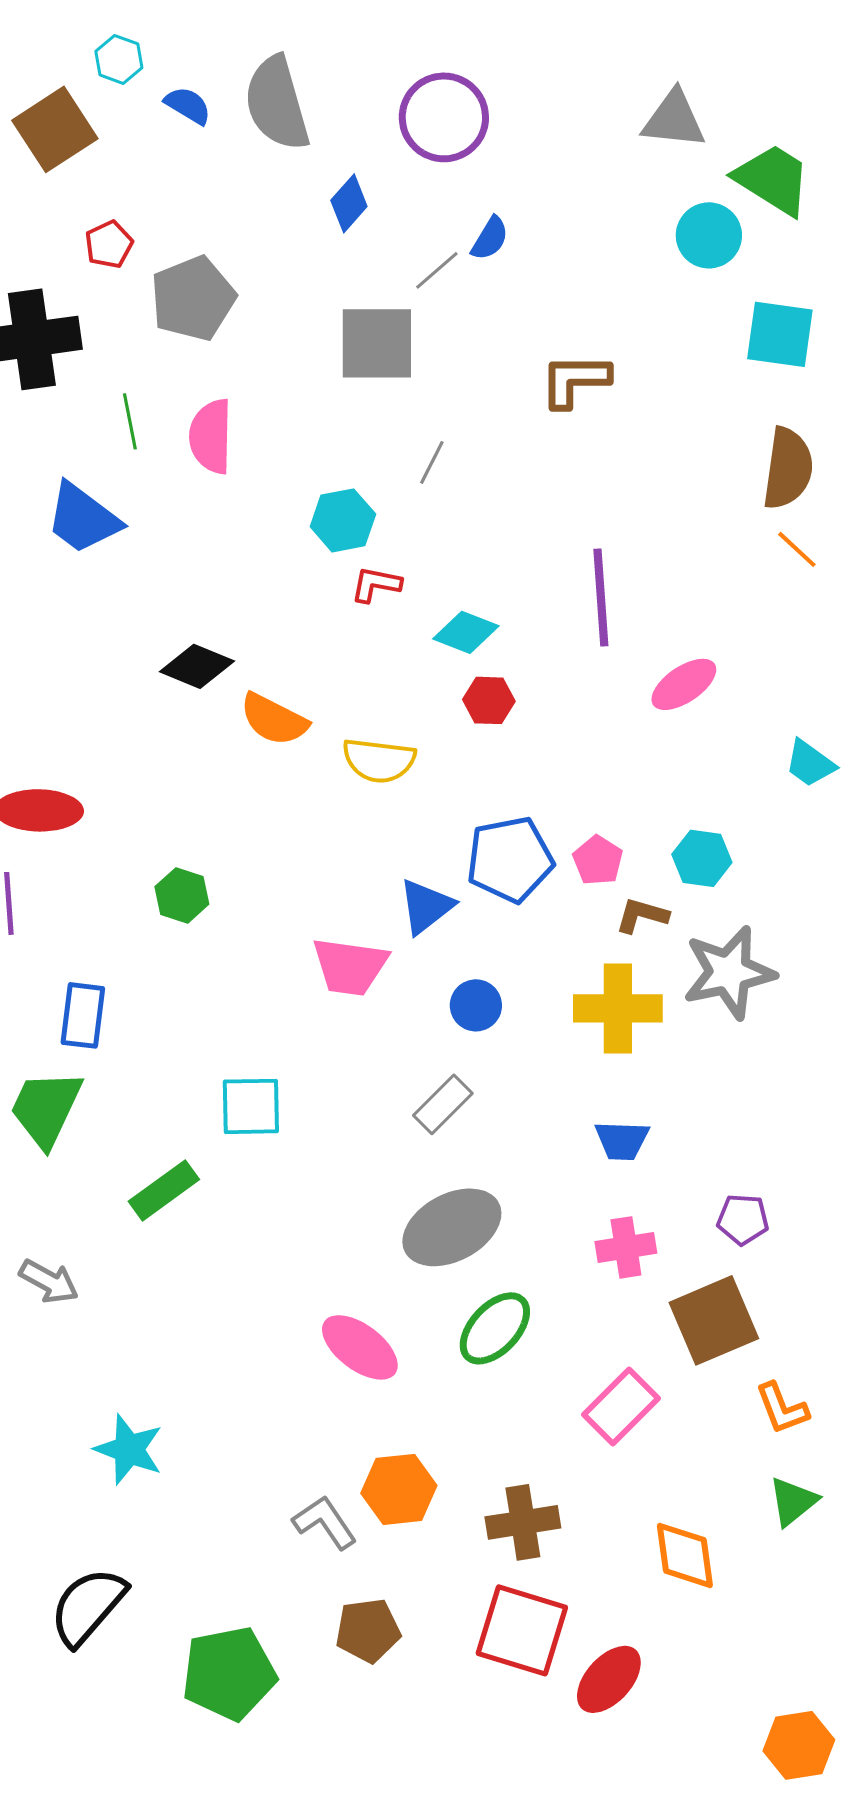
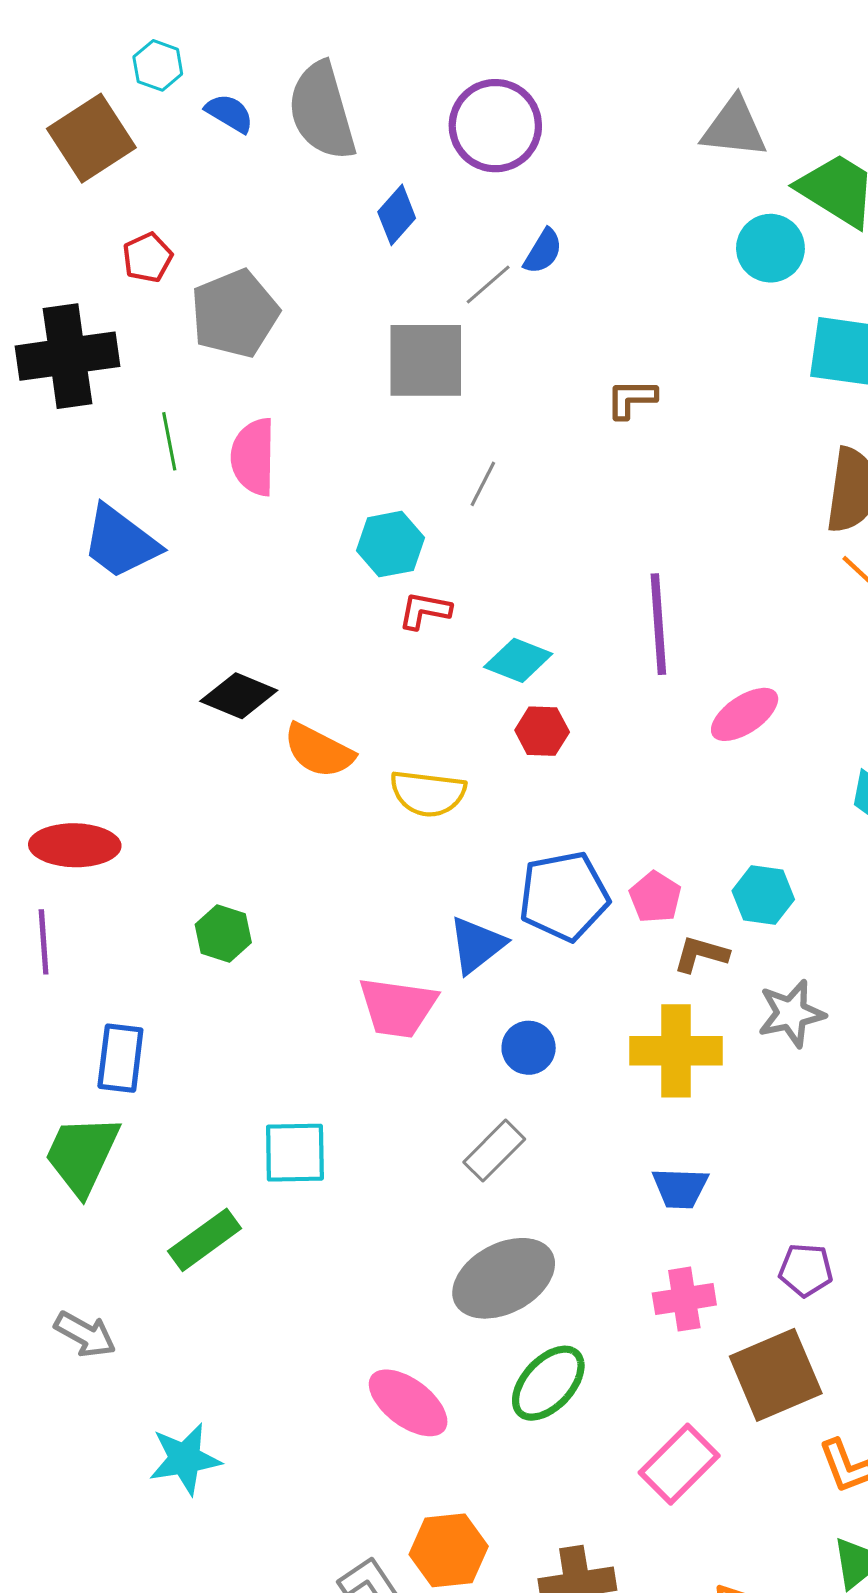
brown L-shape: (575, 380) -> (631, 399), size x0.7
gray star: (729, 972) -> (791, 1013), size x0.7
cyan star: (129, 1449) -> (185, 1459), moved, turned -30

